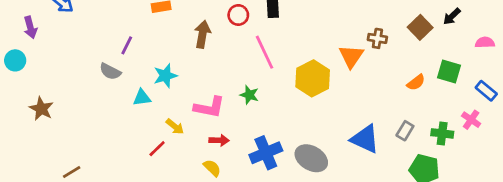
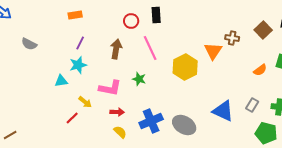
brown arrow: (202, 34) -> (116, 49), moved
purple line: (127, 45) -> (80, 43), moved
gray semicircle: (110, 71) -> (29, 44), moved
yellow semicircle: (212, 168) -> (120, 132), moved

